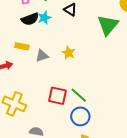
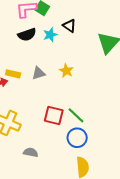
cyan star: (44, 18) -> (50, 35), moved
yellow rectangle: (22, 46) -> (13, 74), moved

